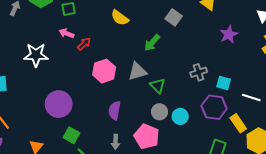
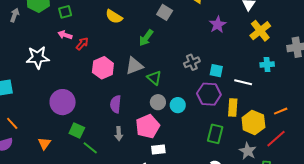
yellow rectangle: (238, 123) -> (233, 107), turned 42
pink pentagon: (147, 136) -> (148, 126), turned 30

